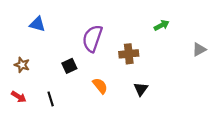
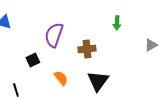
green arrow: (162, 25) -> (117, 23), turned 120
black triangle: (141, 89) -> (98, 81), size x1.6

